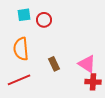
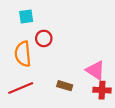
red circle: (44, 20) -> (44, 38), moved
brown rectangle: (54, 64) -> (65, 86), moved, turned -48

